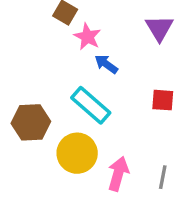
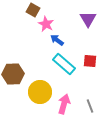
cyan rectangle: (91, 105) -> (64, 64), moved
gray line: (163, 177) -> (90, 106), turned -32

